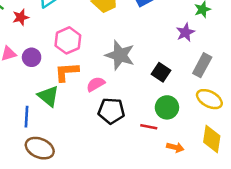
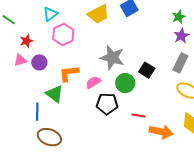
red star: (21, 17) -> (26, 41), moved
purple star: (185, 32) -> (181, 36), moved
pink hexagon: (68, 40) -> (63, 34), moved
green circle: (167, 107) -> (125, 83), moved
orange arrow: (175, 147) -> (161, 132), size x1.6

